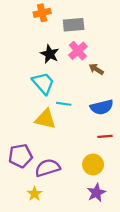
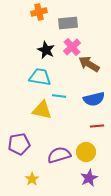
brown arrow: (96, 69) -> (89, 64), size x1.5
cyan trapezoid: (43, 83) -> (40, 77), turned -40
purple semicircle: (48, 168) -> (59, 155), moved

